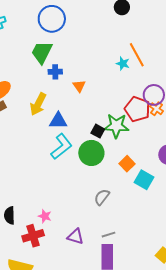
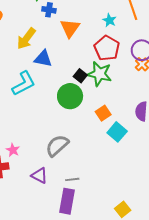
cyan star: (123, 64) -> (109, 20), moved
orange triangle: (79, 86) -> (70, 28), size x1.5
red pentagon: (137, 109) -> (107, 48), moved
cyan L-shape: (61, 147) -> (24, 83), moved
gray semicircle: (102, 197) -> (57, 146), moved, size x1.4

